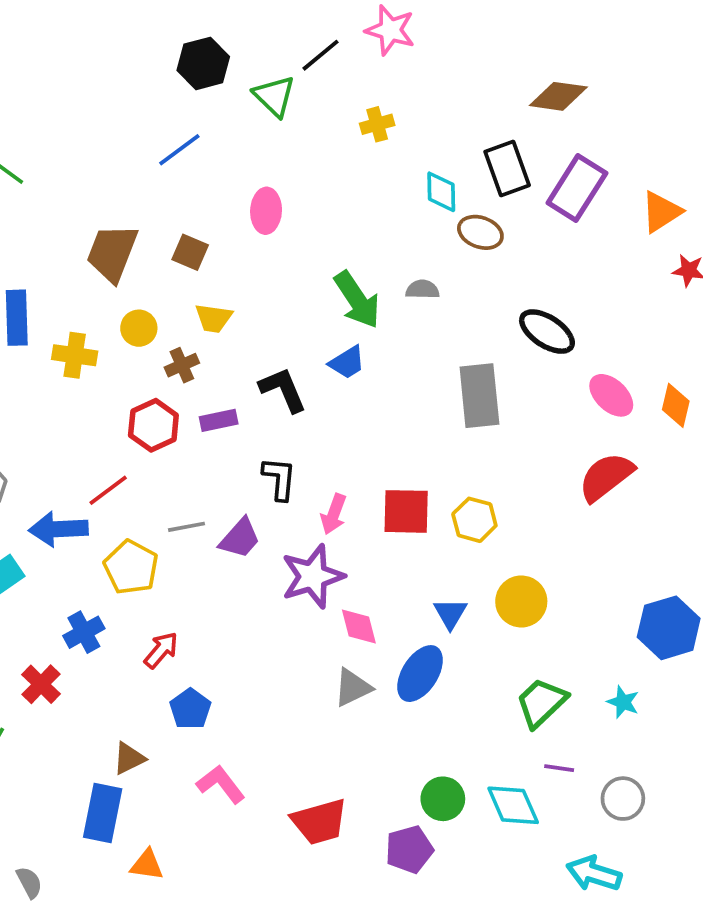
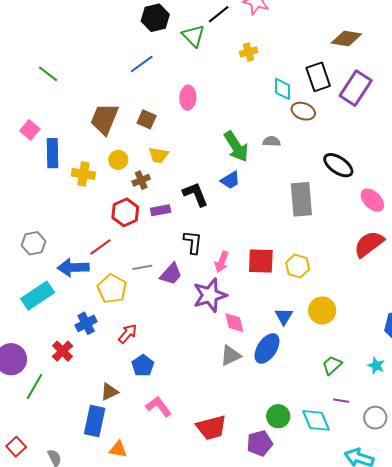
green trapezoid: (541, 703) -> (332, 365), size x0.7

